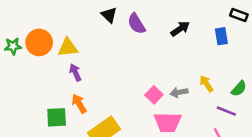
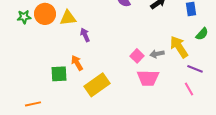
purple arrow: (75, 72) -> (85, 35), moved
yellow arrow: (206, 84) -> (179, 47), size x1.6
green semicircle: (239, 89) -> (202, 34), moved

